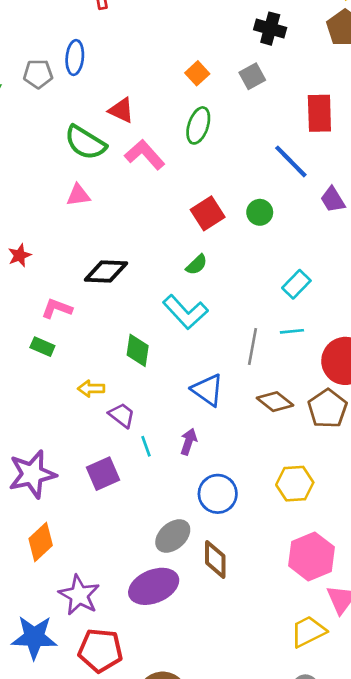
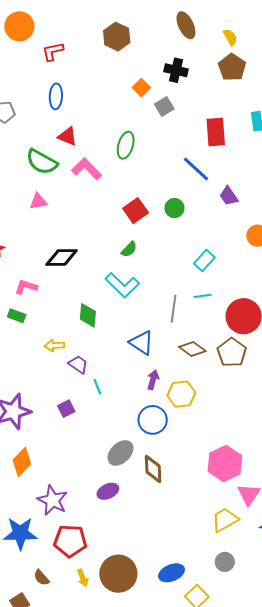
blue ellipse: (75, 58) -> (56, 96), moved
orange square: (197, 73) -> (141, 88), moved
purple arrow: (189, 442) -> (153, 380), moved
purple square: (103, 474) -> (66, 409), size x0.7
yellow hexagon: (295, 484) -> (181, 394), moved
purple ellipse: (154, 586) -> (108, 491), size x0.6

